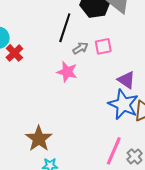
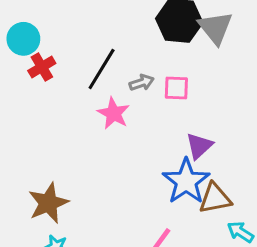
black line: (65, 28) -> (102, 69), moved
purple triangle: (126, 80) -> (199, 146), turned 30

